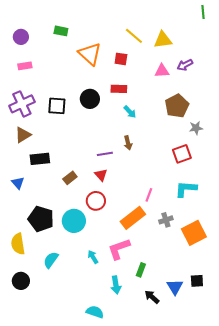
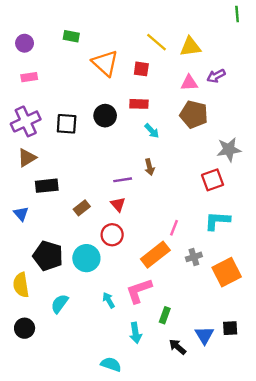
brown pentagon: (177, 106) -> (194, 114), moved, turned -30
gray star: (196, 128) -> (229, 149), size x1.5

